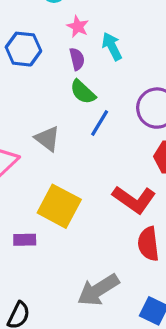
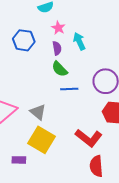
blue line: (100, 123) -> (69, 89), turned 54
gray triangle: (47, 139) -> (38, 112), moved

